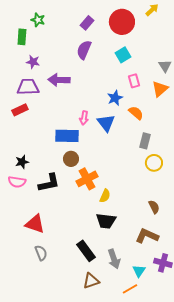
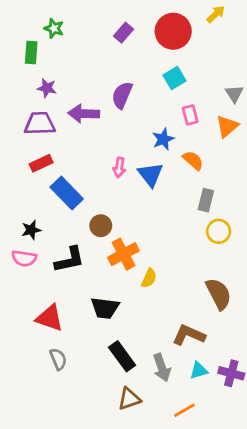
purple semicircle: (84, 50) -> (122, 95), moved
red rectangle: (20, 110) -> (41, 163), moved
blue rectangle: (67, 136) -> (67, 193), moved, turned 45
brown semicircle: (154, 207) -> (219, 294), size x1.6
black trapezoid: (106, 221) -> (105, 308), moved
brown L-shape: (147, 236) -> (189, 335), moved
cyan triangle: (139, 271) -> (199, 370), moved, turned 40

